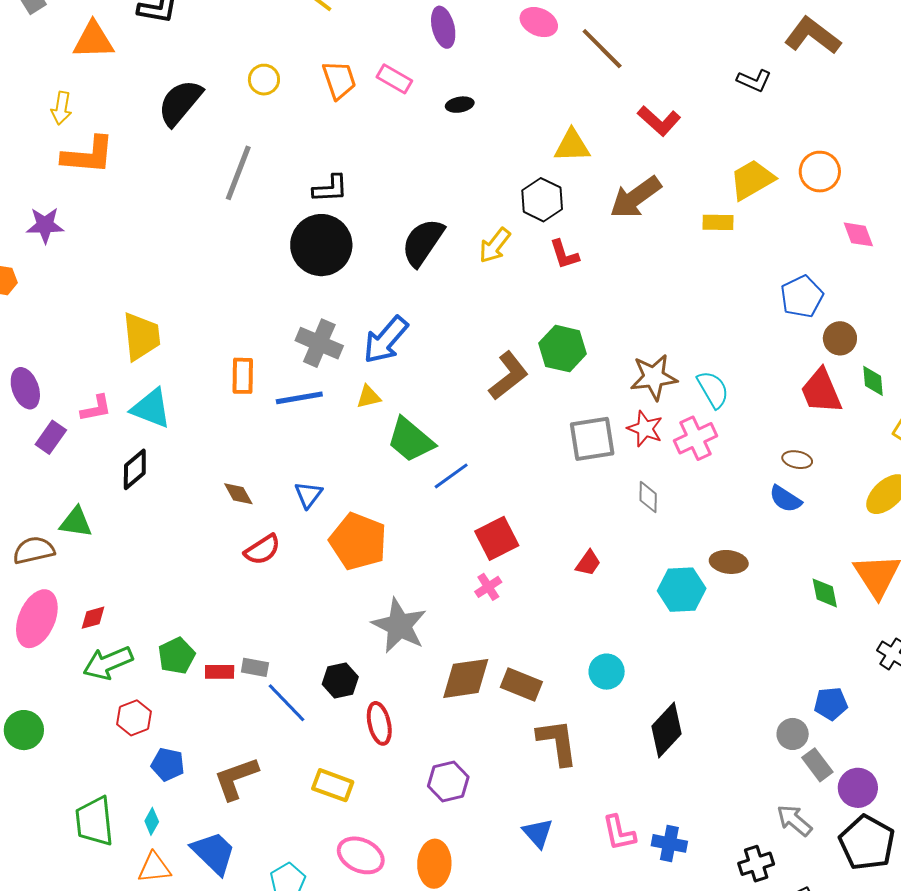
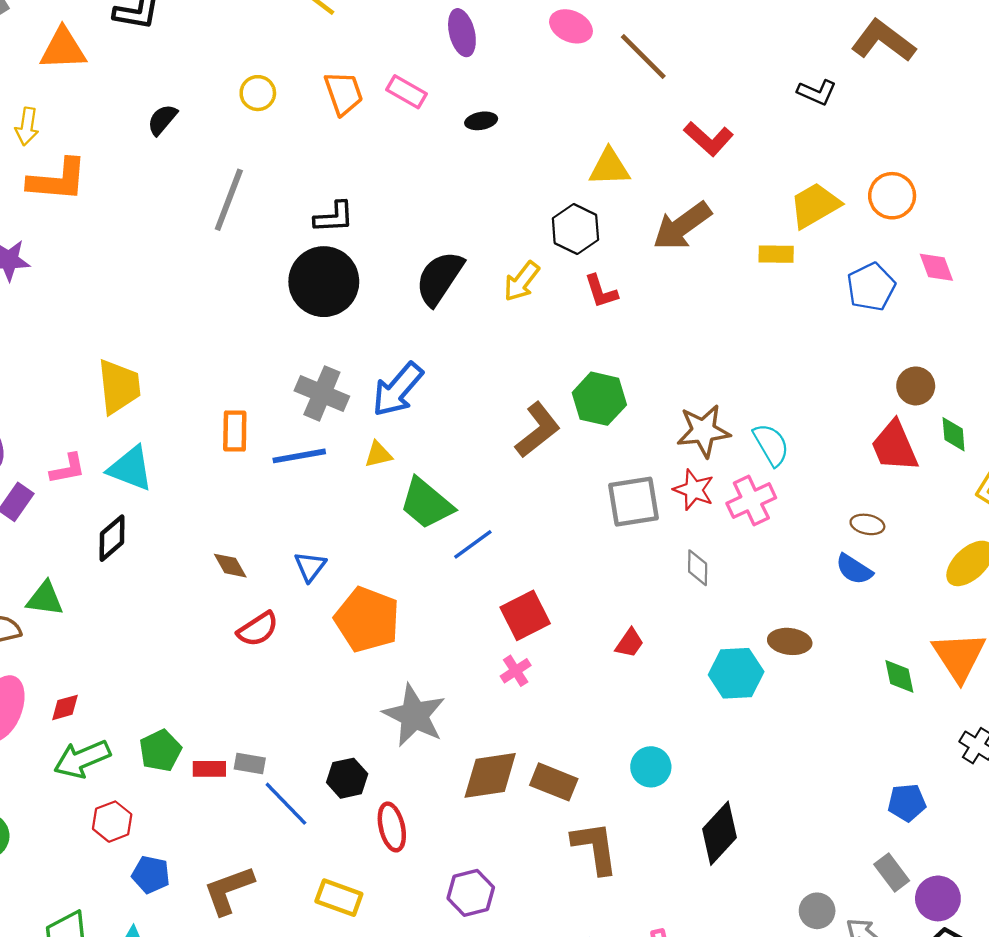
black semicircle: (180, 103) -> (162, 120), size x0.6
blue pentagon: (802, 297) -> (871, 287), moved
gray circle: (793, 734) -> (817, 911), moved

